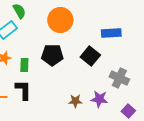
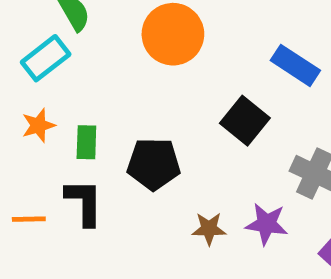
blue rectangle: (111, 33) -> (295, 65), turned 36
black pentagon: (52, 55) -> (154, 164), moved

